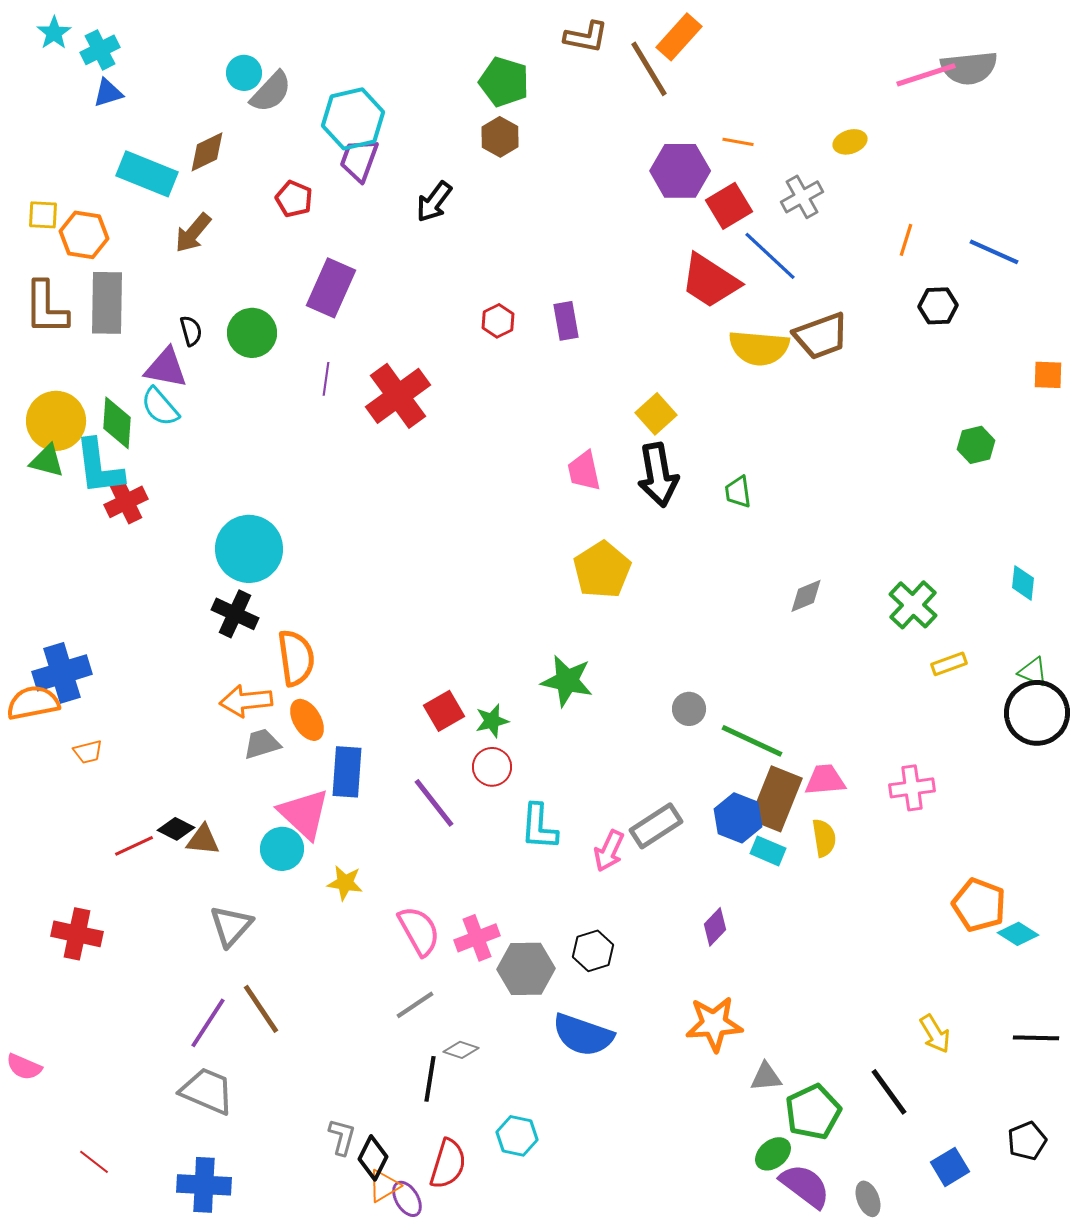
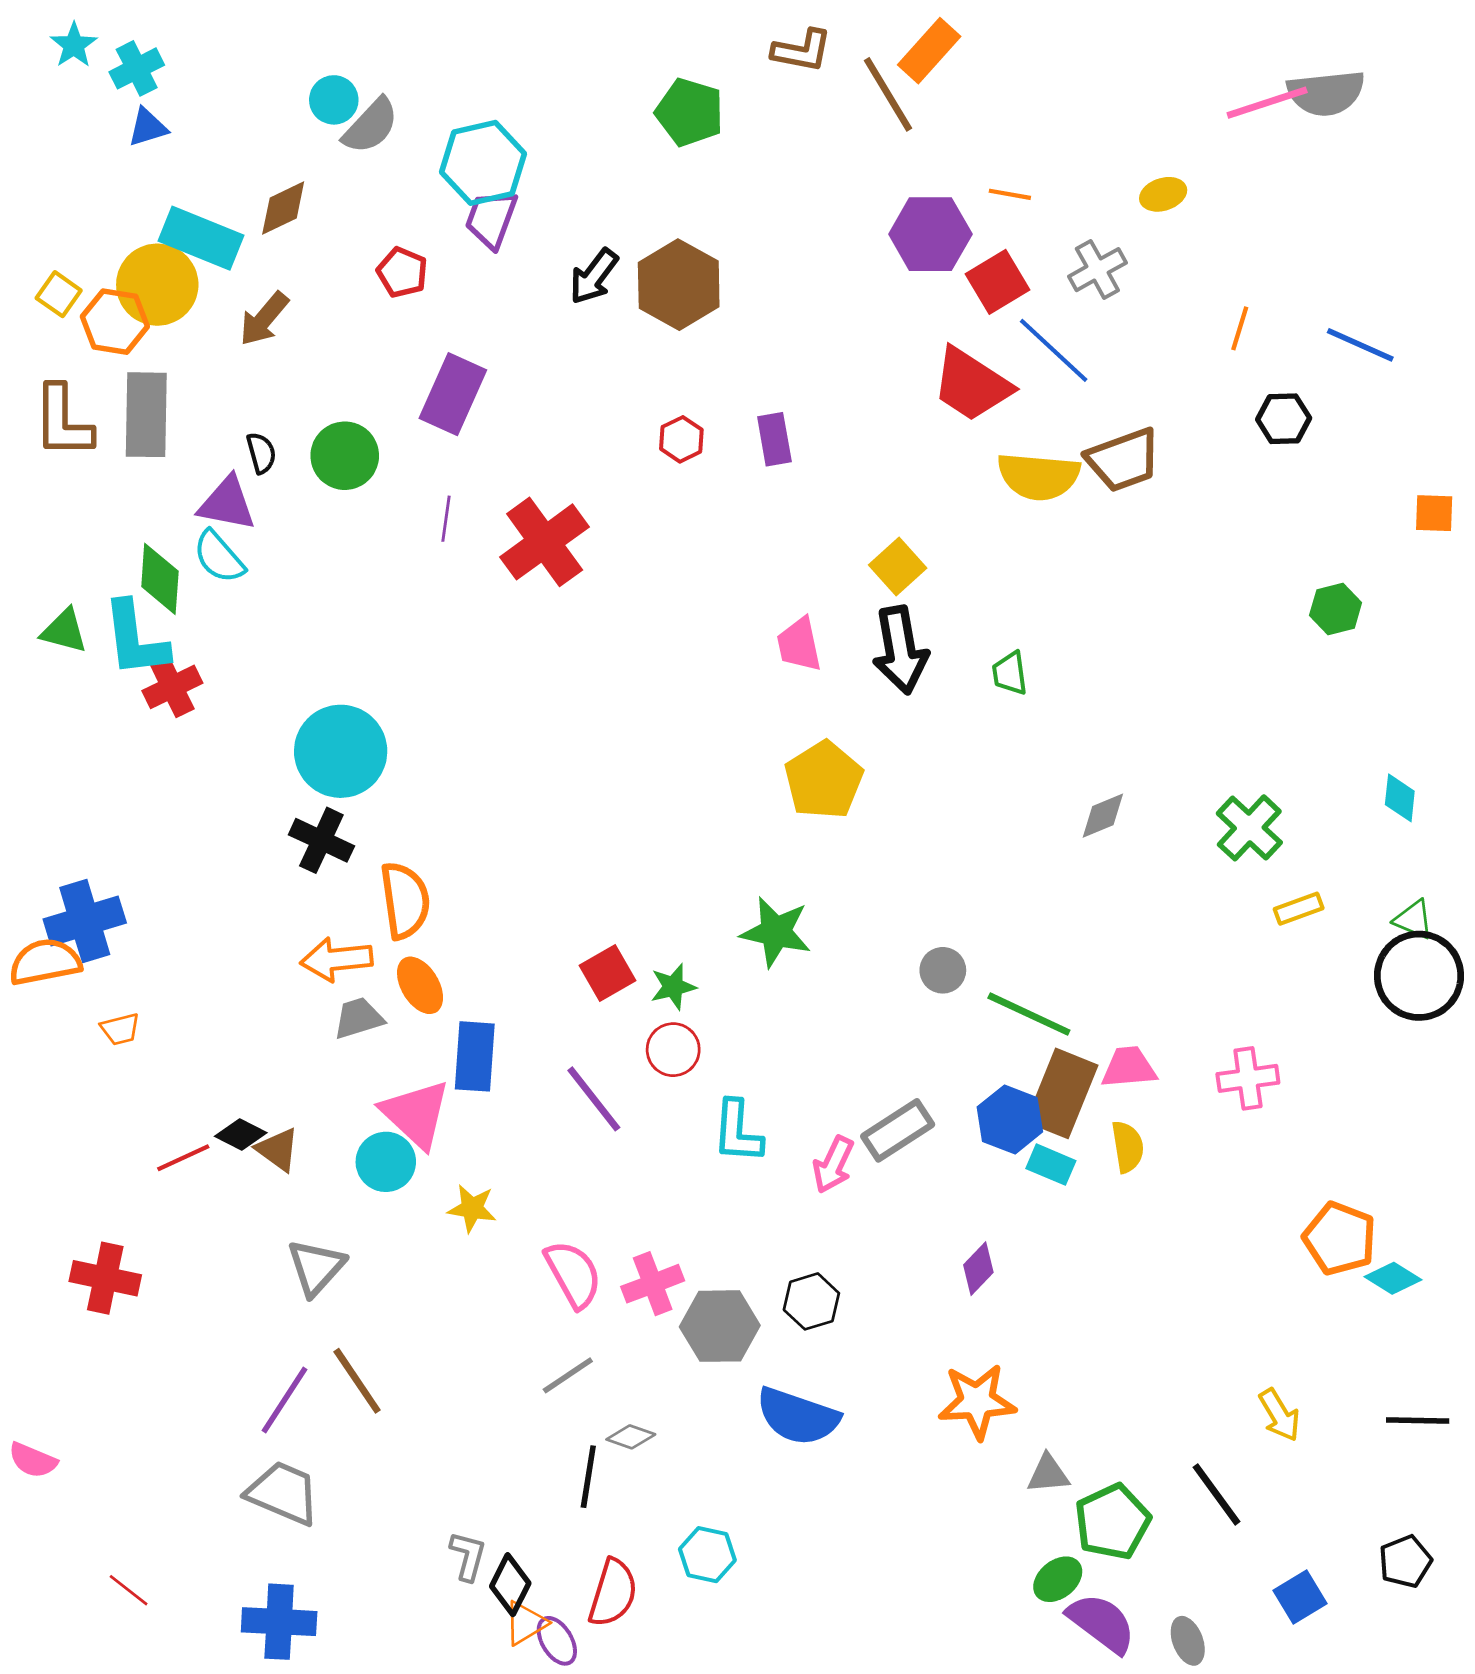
brown hexagon: (500, 137) -> (679, 285), moved, size x1.6
yellow square: (43, 215) -> (59, 294), turned 32
yellow circle: (56, 421) -> (157, 285), moved
brown triangle: (203, 840) -> (278, 1150), turned 30

